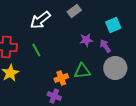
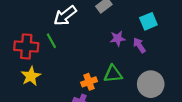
green line: (36, 50) -> (51, 41), moved
gray circle: (115, 68) -> (151, 84), moved

